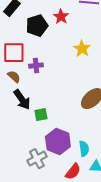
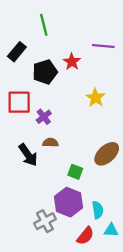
purple cross: (36, 66) -> (44, 117), turned -32
brown semicircle: (14, 77) -> (51, 143), moved, turned -40
green square: (41, 115) -> (75, 172), moved, turned 32

